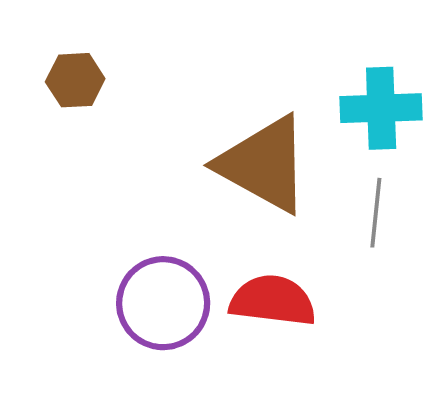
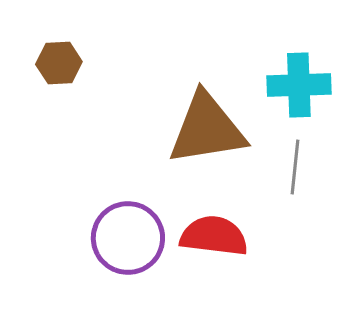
brown triangle: (264, 164) -> (207, 129), turned -38

